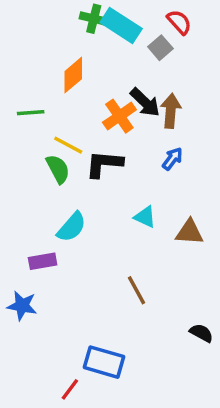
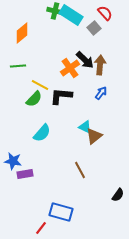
orange diamond: (73, 75) -> (22, 33), moved
green semicircle: (58, 169) -> (34, 99), turned 72
brown triangle: (189, 232) -> (94, 136), moved, turned -42
purple rectangle: (43, 261) -> (25, 174), moved
blue star: (22, 306) -> (13, 161), moved
black semicircle: (201, 333) -> (118, 195), turned 96

